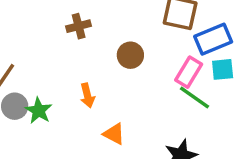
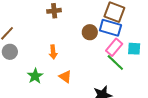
blue rectangle: (213, 39) -> (110, 28), moved, turned 30
brown circle: (130, 55) -> (90, 32), moved
green star: (39, 111) -> (35, 76), moved

